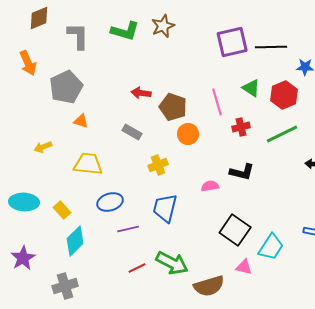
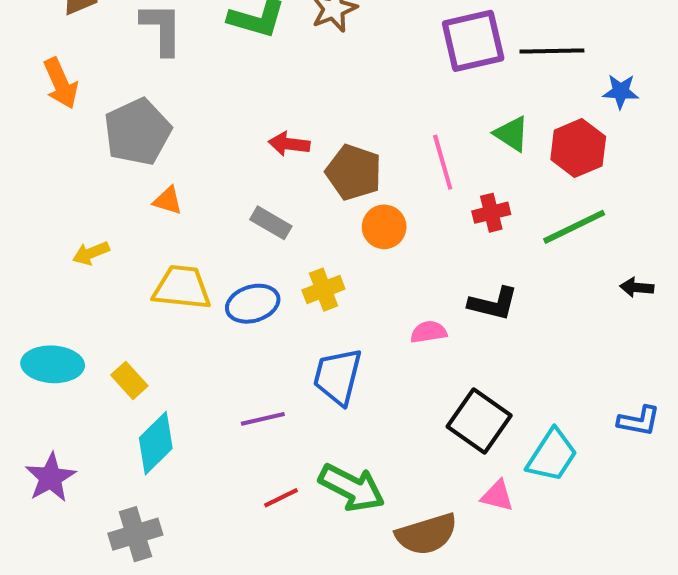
blue ellipse: (110, 202) -> (253, 304), moved

